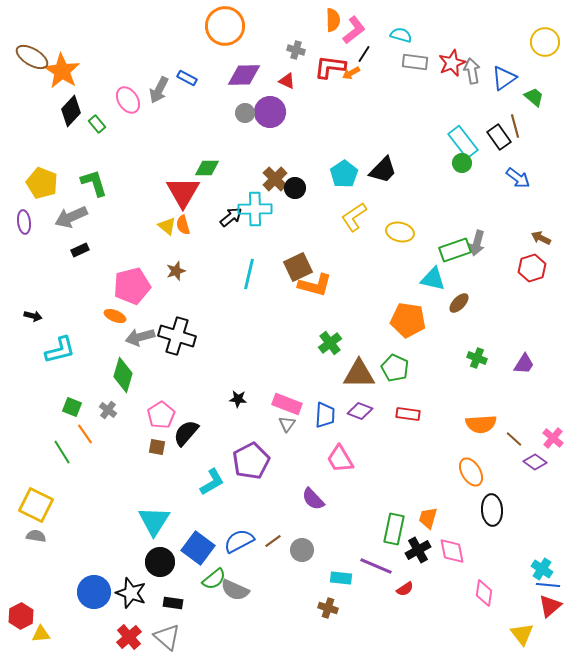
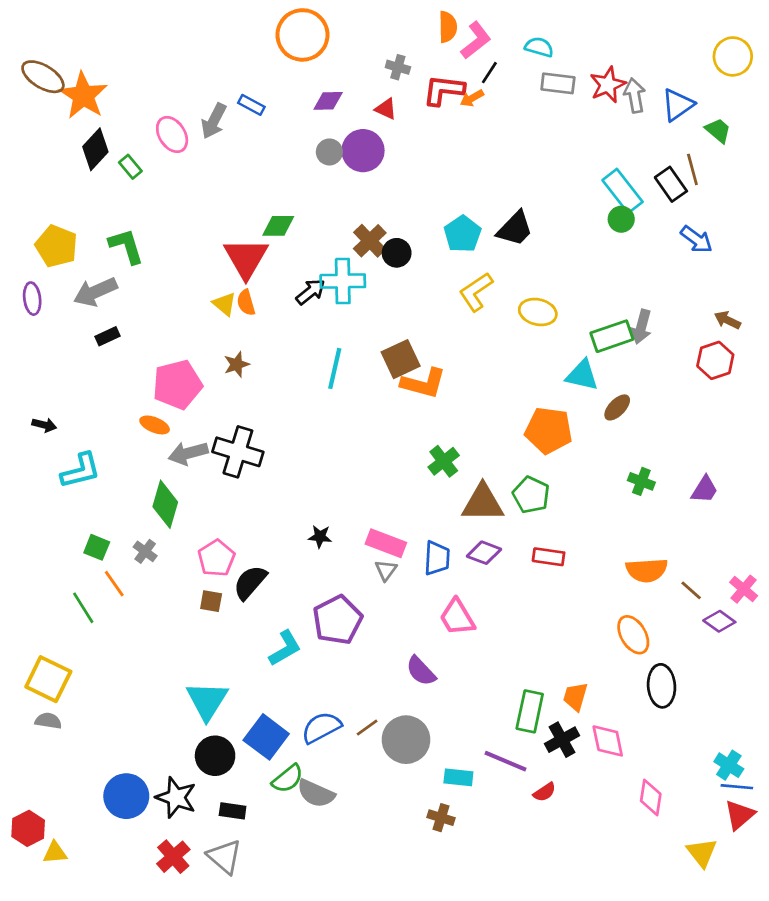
purple diamond: (244, 75) -> (328, 101), size x0.7
gray circle: (302, 550) -> (406, 740), size x1.5

